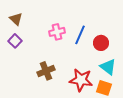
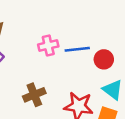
blue line: (80, 35) -> (77, 49), turned 60

